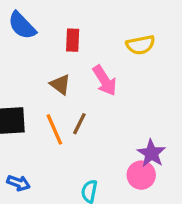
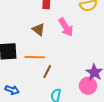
brown line: (79, 124) -> (47, 71), moved
orange line: (54, 129) -> (35, 57), turned -66

